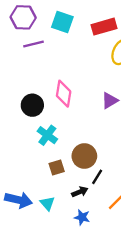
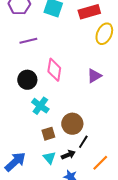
purple line: (34, 44) -> (28, 41), moved
blue arrow: (18, 200) -> (15, 162), turned -55
cyan triangle: (47, 203) -> (49, 158), moved

